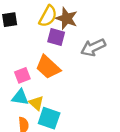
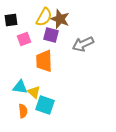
orange trapezoid: (48, 67) -> (44, 61), turned 45
pink square: (22, 75) -> (24, 39), moved

